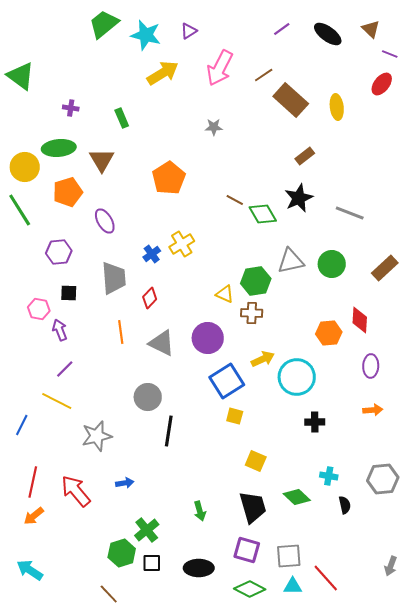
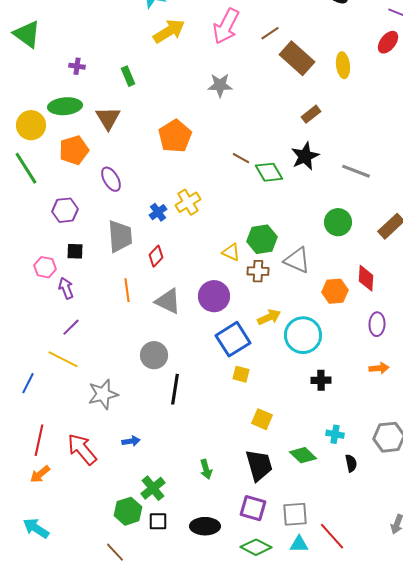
gray star: (214, 127) -> (220, 85), size x1.4
gray triangle: (291, 261) -> (297, 260), moved, turned 36

